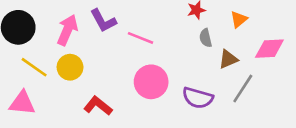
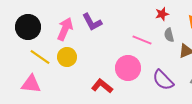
pink line: (140, 38) -> (142, 40), moved
purple semicircle: (198, 98) -> (163, 80), turned 30
red L-shape: (98, 106) -> (102, 86), moved

